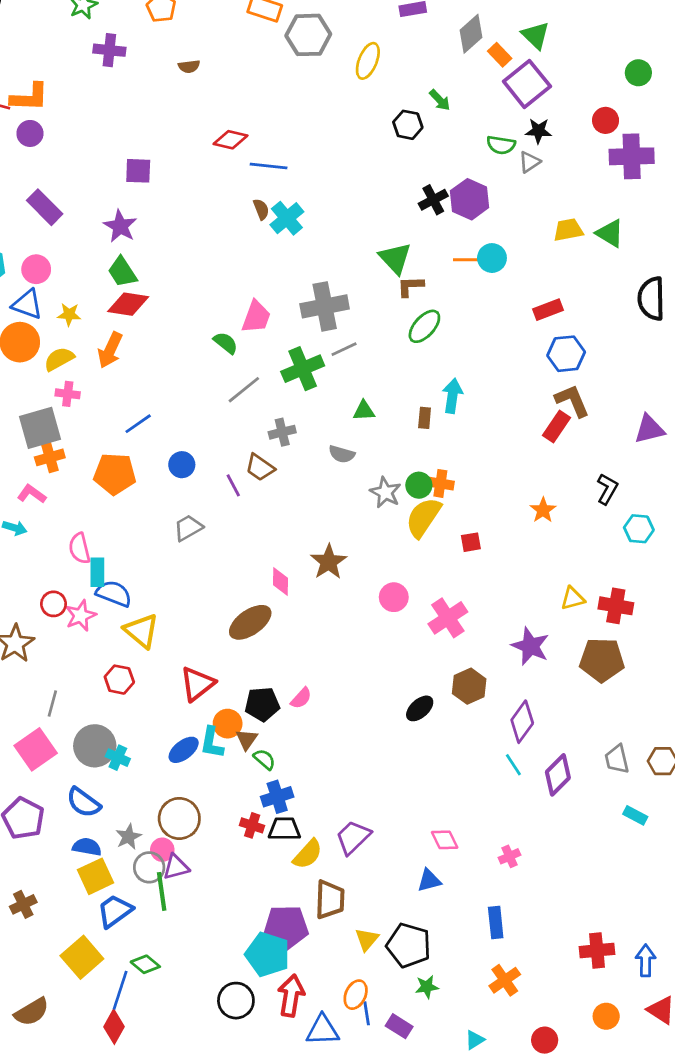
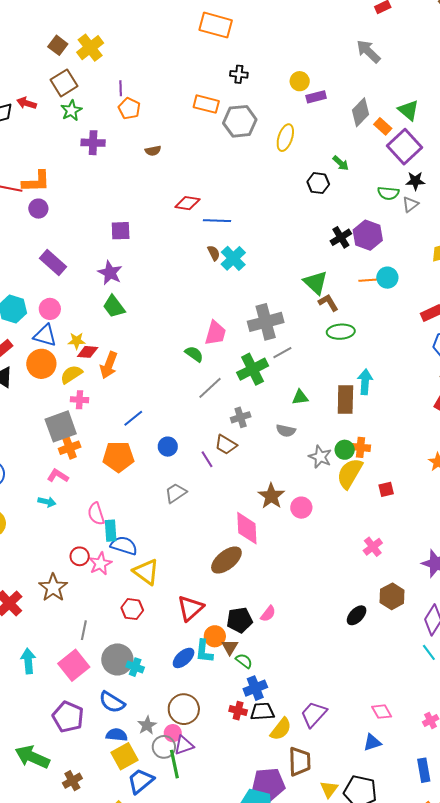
brown L-shape: (410, 286) -> (328, 303), turned 65
red diamond: (128, 304) -> (88, 352), moved, size x0.7
green ellipse: (424, 326) -> (341, 332), turned 48
brown rectangle: (425, 418) -> (345, 399), size x1.8
brown star: (329, 562) -> (271, 496), moved
pink diamond: (280, 581) -> (247, 528), size x1.6
pink circle: (394, 597) -> (301, 508), moved
pink cross: (448, 618) -> (373, 547), size x0.7

